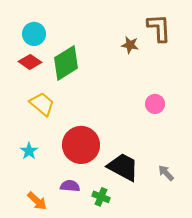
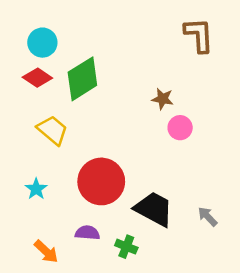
brown star: (130, 45) -> (163, 99), moved
pink circle: (155, 104) -> (180, 128), moved

